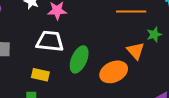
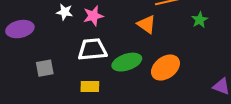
orange triangle: (136, 51) -> (146, 24), moved
green ellipse: (79, 59) -> (127, 62), turned 60

